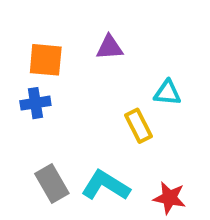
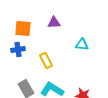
yellow rectangle: (138, 126) -> (46, 61), moved

